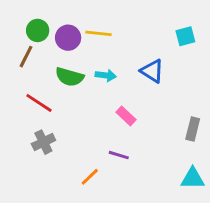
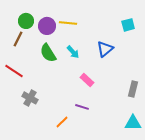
blue triangle: (152, 71) -> (105, 49), turned 48
cyan arrow: (106, 75) -> (73, 52), turned 40
green semicircle: (69, 77) -> (48, 53), turned 42
red line: (39, 103) -> (14, 71), moved
gray cross: (43, 142) -> (30, 98), turned -35

